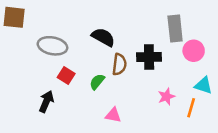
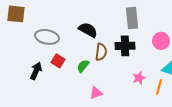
gray rectangle: (175, 28) -> (132, 18), moved
black arrow: (46, 102) -> (36, 71), moved
pink triangle: (113, 115) -> (96, 93), turned -32

